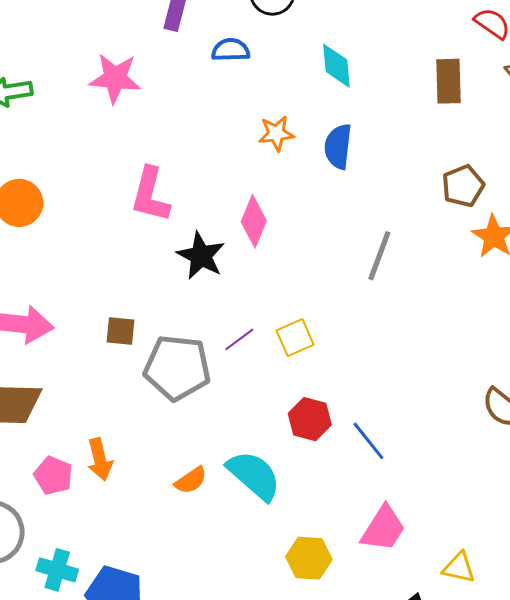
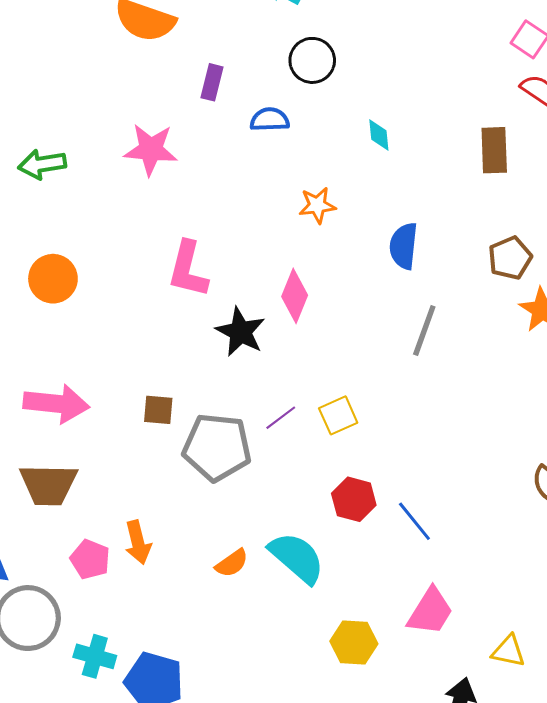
cyan diamond: (336, 66) -> (379, 135), size x0.7
blue semicircle: (338, 147) -> (404, 246), moved

